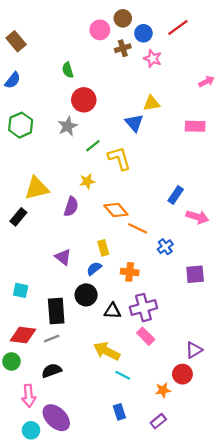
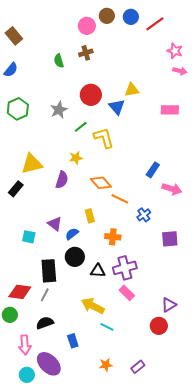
blue circle: (143, 33) -> (131, 17), moved
brown cross: (123, 48) -> (86, 53), moved
pink star: (153, 59) -> (175, 51), moved
pink arrow: (207, 81) -> (180, 71), turned 40
red circle: (84, 100) -> (91, 95), moved
blue semicircle: (94, 269) -> (72, 234), moved
cyan square: (21, 290) -> (29, 237), moved
gray line: (52, 339) -> (45, 295), turned -40
orange star: (163, 390) -> (106, 365), moved
blue rectangle: (119, 412) -> (73, 341), moved

